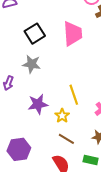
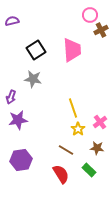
purple star: (38, 104) -> (18, 120), moved
yellow star: (62, 116) -> (78, 129), moved
green rectangle: (91, 160) -> (89, 170), turned 32

